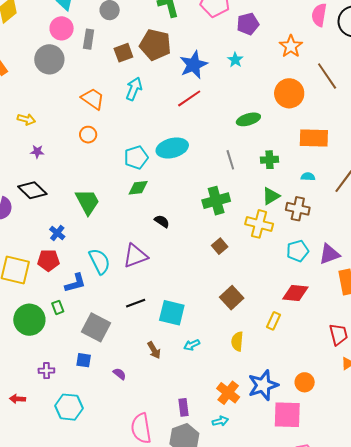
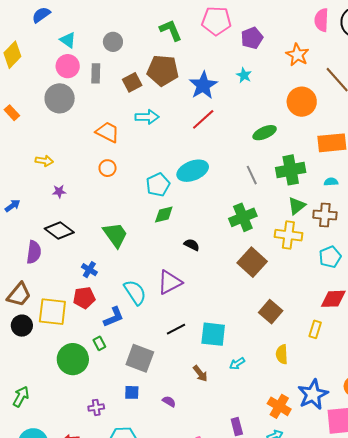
cyan arrow: (134, 89) -> (147, 117), turned 75
green cross: (270, 160) -> (291, 170), size x1.6
brown square: (220, 246) -> (252, 262), size x1.8

